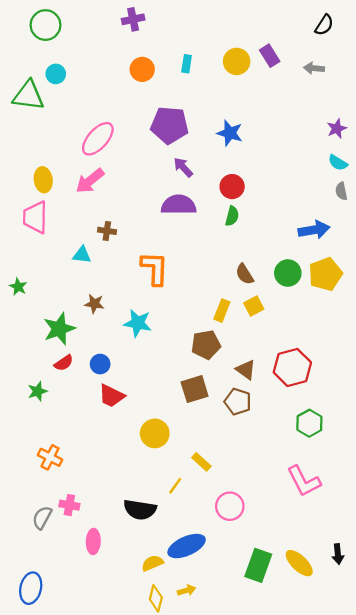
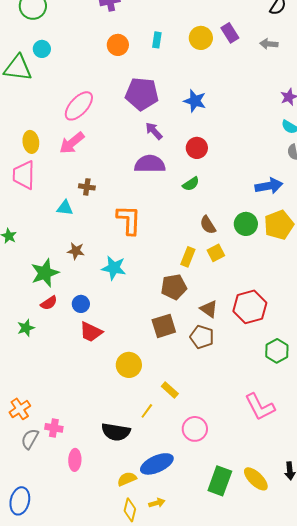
green semicircle: (232, 216) -> (191, 184), moved, turned 42
green hexagon: (309, 423) -> (277, 351), moved
orange cross: (50, 457) -> (20, 409), moved, turned 30

